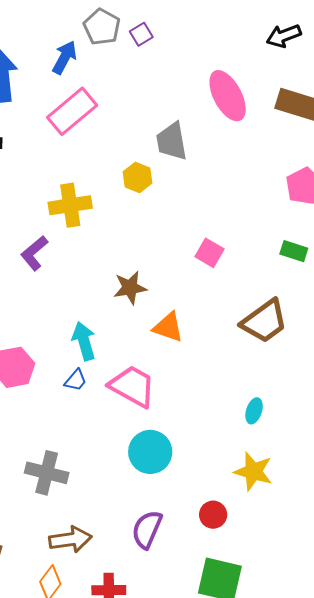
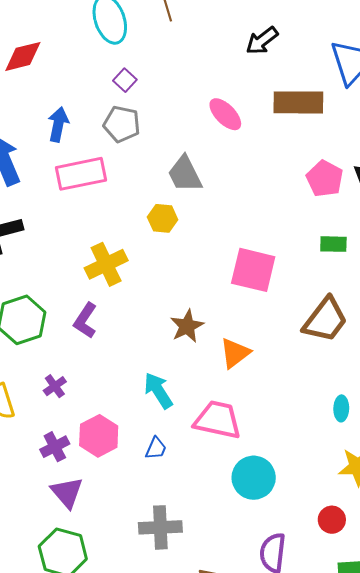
gray pentagon: (102, 27) -> (122, 124), moved
pink ellipse: (228, 96) -> (225, 114), size x0.7
pink rectangle: (72, 111) -> (81, 174), turned 45
pink square: (209, 253) -> (253, 270), size x1.6
orange triangle: (168, 327) -> (235, 353), turned -40
blue trapezoid: (76, 380) -> (156, 448), moved

